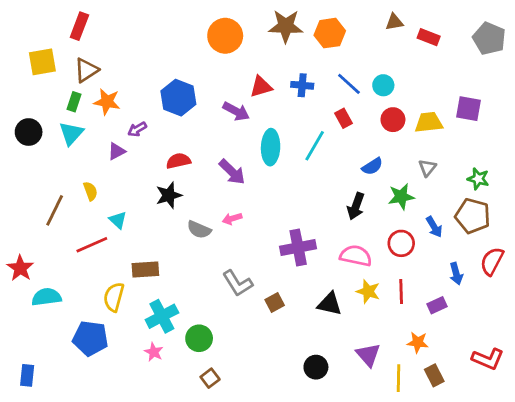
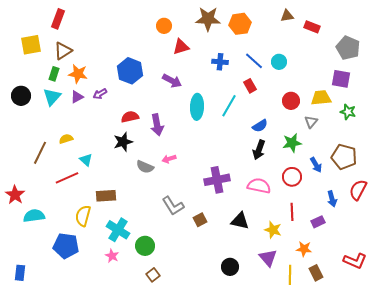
orange circle: (225, 36) -> (164, 26), size x0.6
gray pentagon: (489, 39) -> (348, 48), moved
red triangle: (261, 87) -> (181, 47), moved
red circle: (393, 120) -> (291, 101), moved
yellow trapezoid: (429, 122) -> (321, 98), moved
purple triangle: (117, 151) -> (77, 97), moved
blue semicircle: (372, 166) -> (260, 126), moved
purple arrow: (232, 172) -> (157, 125), moved, turned 35
green star: (478, 179) -> (348, 112), moved
yellow semicircle: (90, 191) -> (66, 139), turned -88
yellow star: (368, 292) -> (273, 230), moved
cyan cross: (162, 316) -> (118, 230), turned -30

